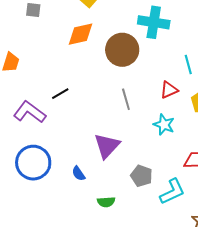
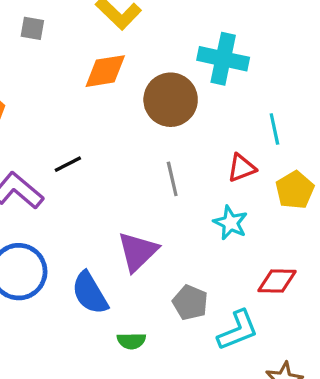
blue semicircle: (78, 173) -> (90, 293), size x1.8

